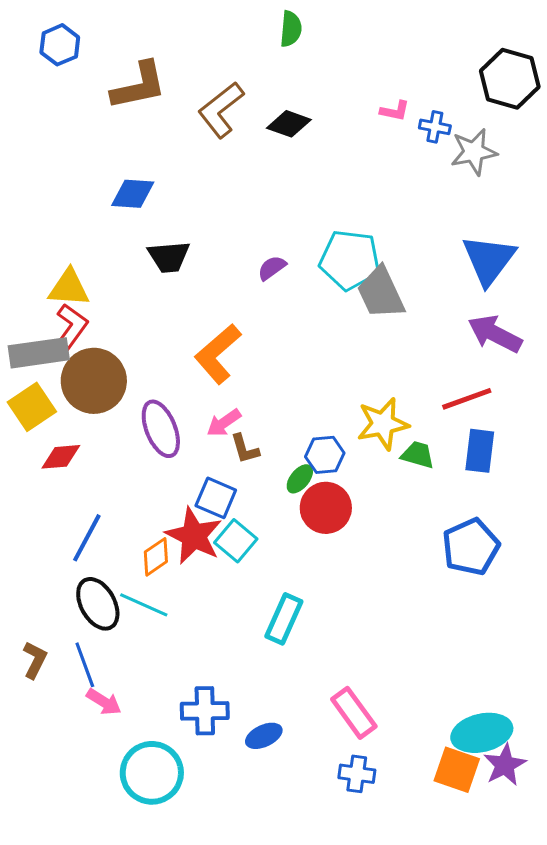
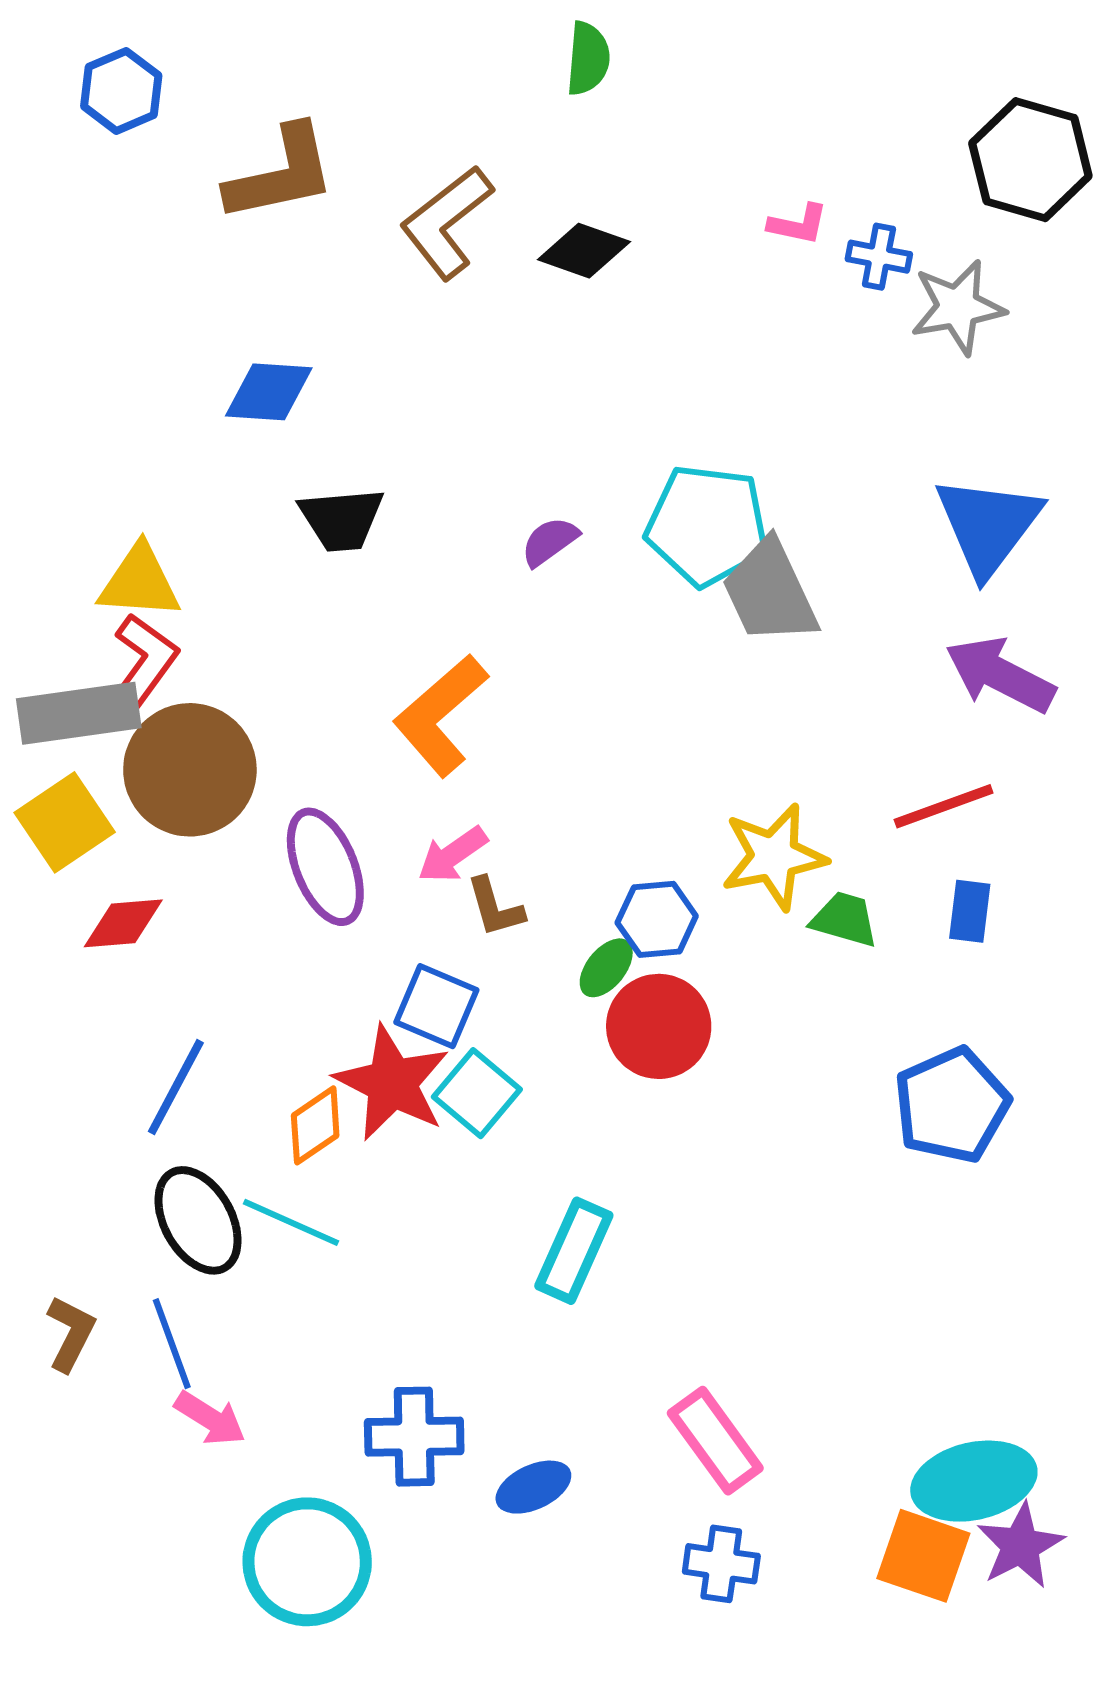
blue rectangle: (480, 451) -> (970, 911), size x0.7

